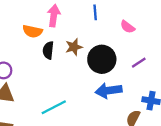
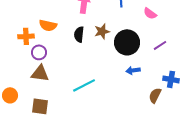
orange semicircle: (33, 31) -> (48, 25), moved
blue arrow: (109, 91) -> (133, 70), size x0.6

